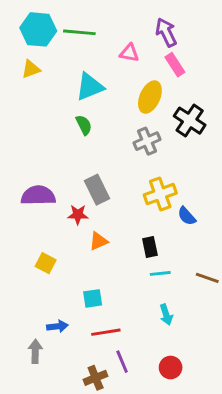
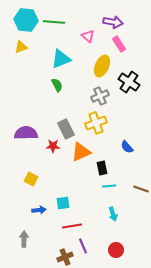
purple arrow: (166, 32) -> (113, 22), turned 126
pink triangle: (129, 53) -> (88, 36), turned 32
yellow cross: (160, 194) -> (96, 123), moved
orange triangle: (98, 241) -> (81, 152), moved, size x1.5
blue arrow: (57, 326) -> (39, 210), moved

